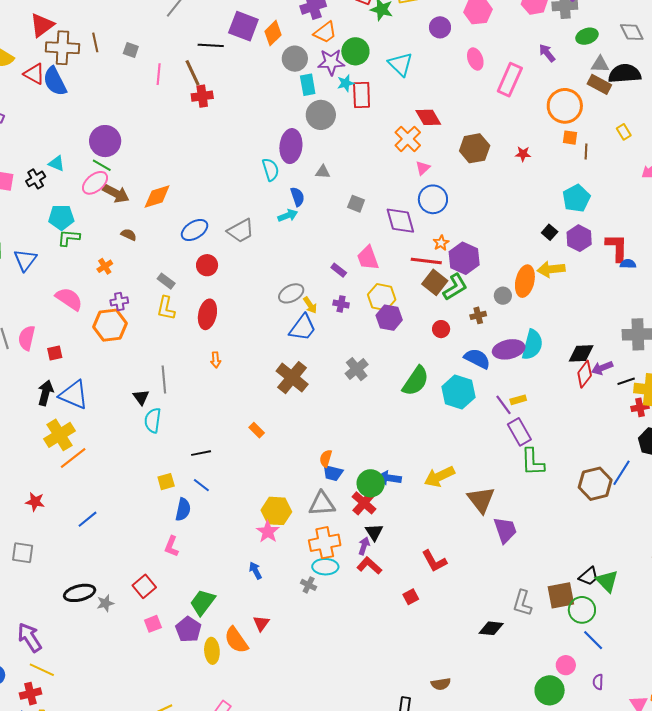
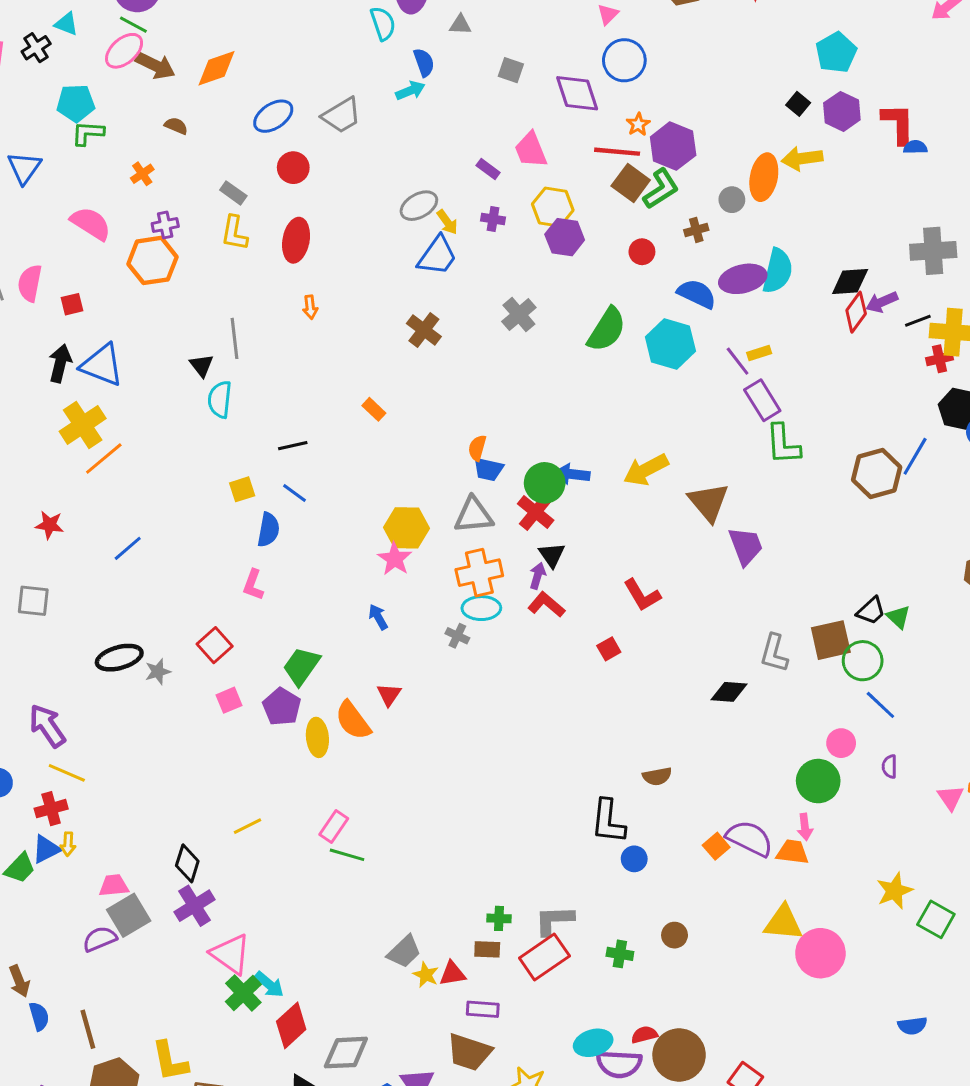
brown cross: (292, 378) -> (424, 330), size x0.7
green triangle: (607, 581) -> (898, 617), size x0.7

